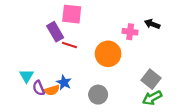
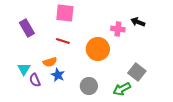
purple rectangle: (55, 32) -> (27, 28), moved
orange semicircle: (52, 90) -> (50, 62), moved
green arrow: (152, 98) -> (122, 89), moved

